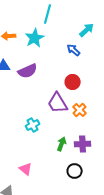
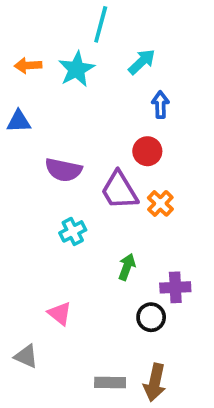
cyan arrow: (87, 30) -> (142, 62), moved
blue arrow: (74, 50) -> (160, 105), moved, turned 48
purple semicircle: (28, 71) -> (63, 170), moved, turned 36
purple cross: (83, 144) -> (175, 287), moved

